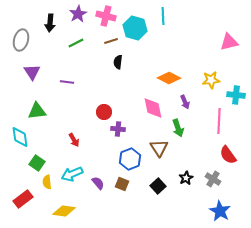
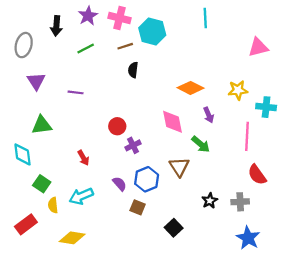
cyan line: (163, 16) -> (205, 18), moved
green arrow: (178, 128) -> (201, 144), turned -30
purple cross: (118, 129) -> (133, 145), turned -32
gray cross: (213, 179) -> (240, 202), turned -35
purple semicircle: (98, 183) -> (120, 184), moved
black square: (158, 186) -> (174, 228), moved

